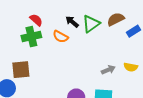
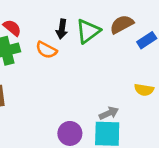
black arrow: (72, 22) -> (62, 29), turned -120
gray arrow: (108, 70) -> (109, 113), moved

